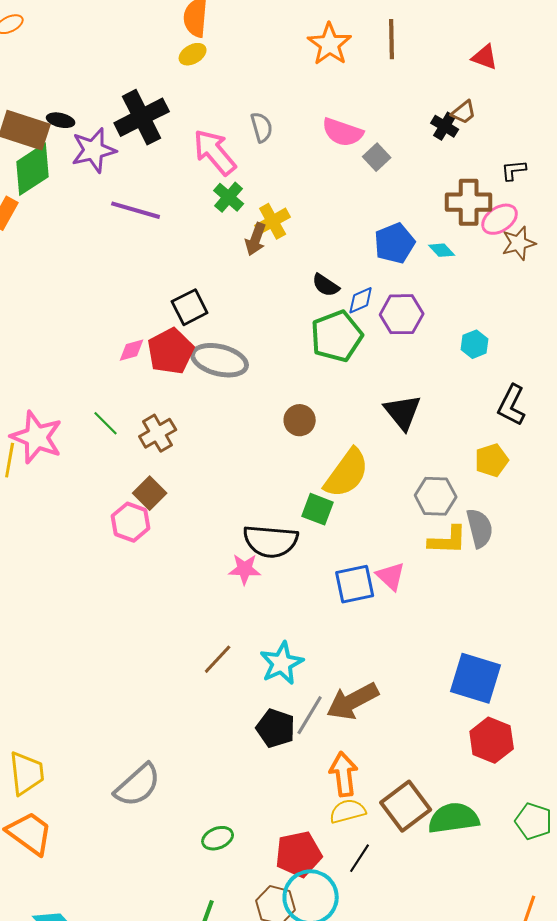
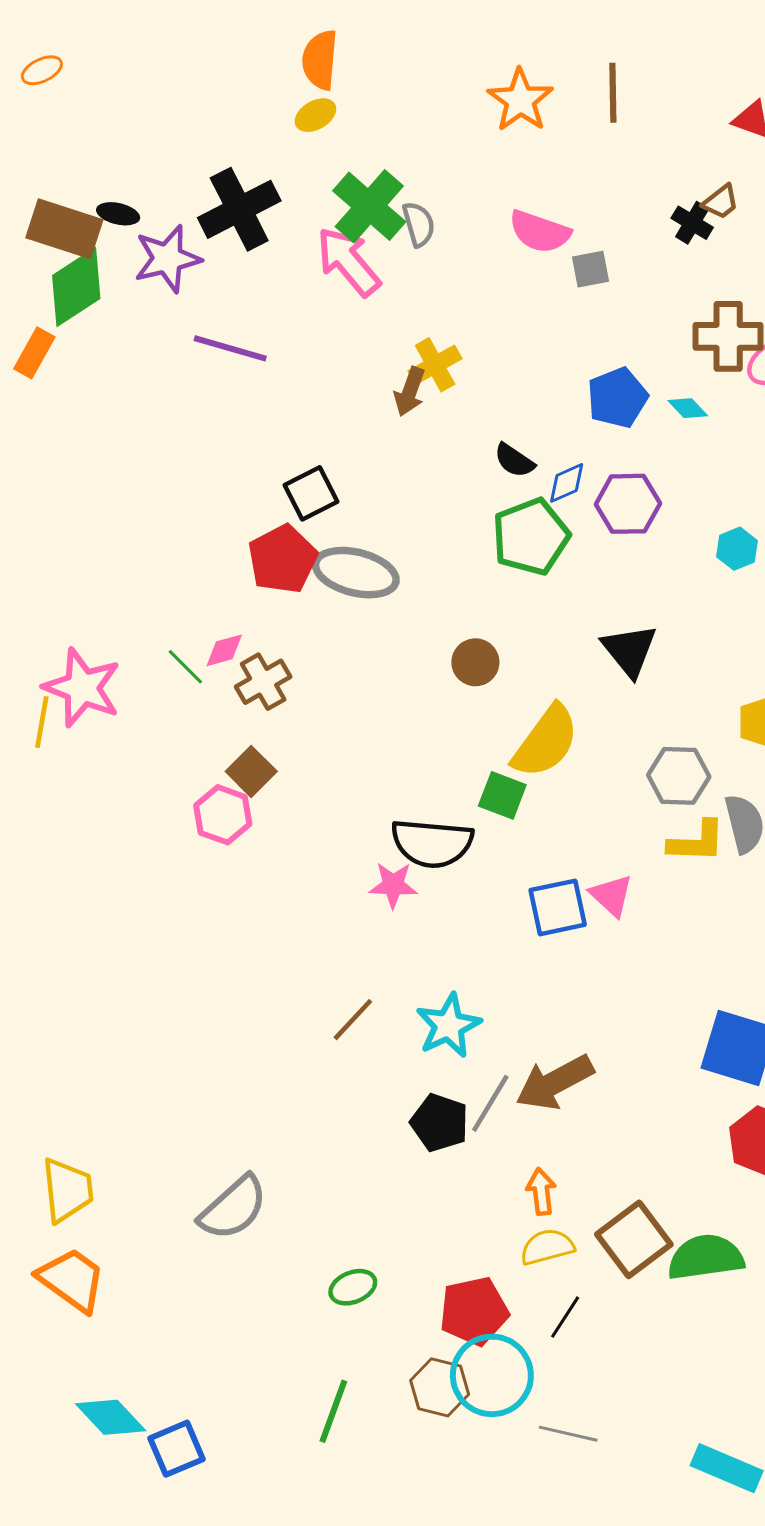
gray square: (377, 157) -> (591, 269), turned 32
green cross: (229, 197) -> (369, 206), moved, size x1.6
pink diamond: (132, 350) -> (224, 650), moved
orange arrow: (344, 774) -> (541, 1192), size x0.7

